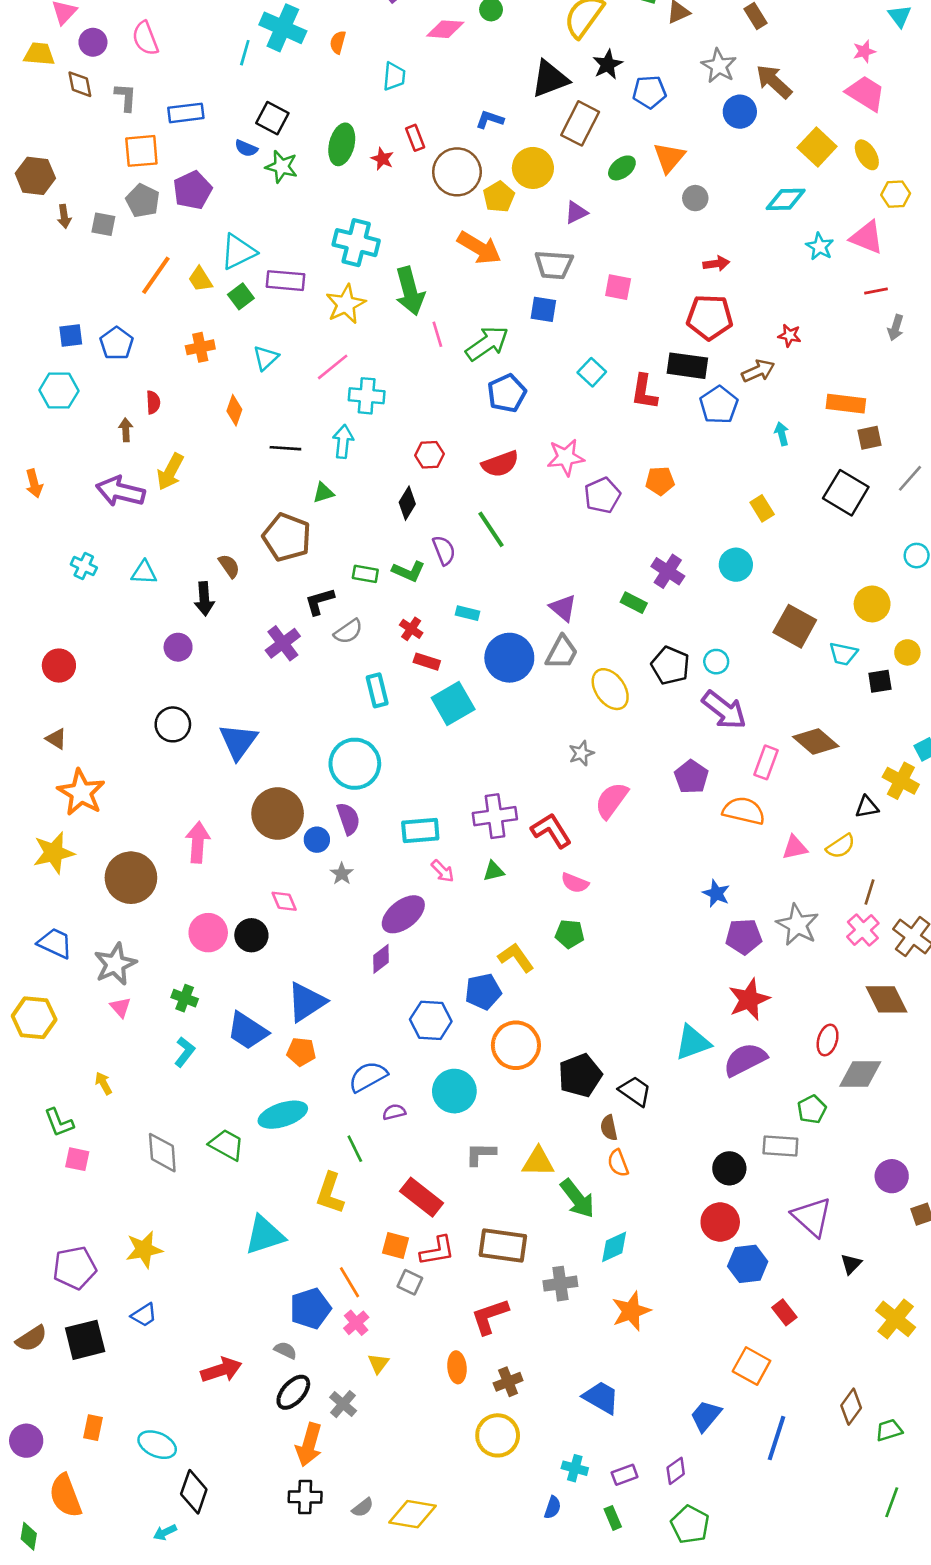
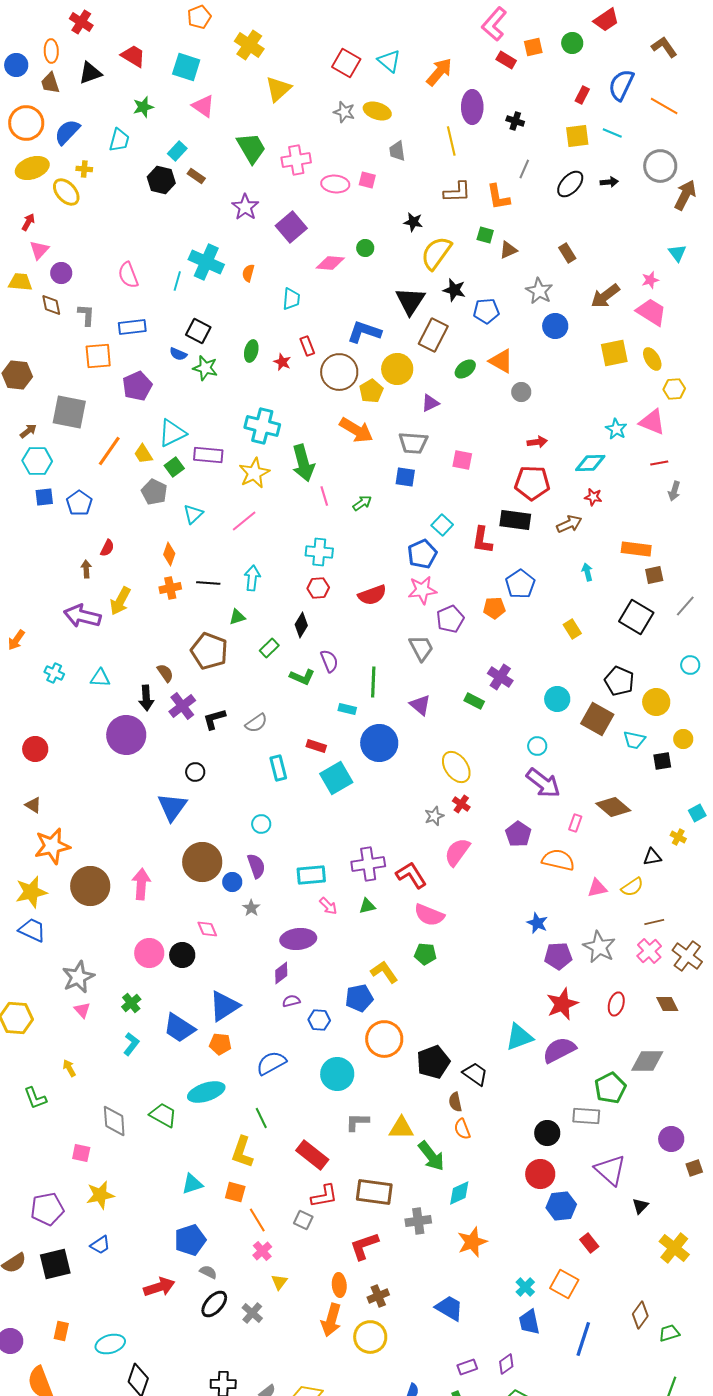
pink semicircle: (145, 38) -> (128, 275), moved
black star: (608, 65) -> (454, 290), turned -30
black triangle: (550, 79) -> (410, 301), turned -36
brown arrow: (774, 82) -> (605, 296), moved, turned -80
blue L-shape: (490, 119) -> (364, 332), size x1.6
green ellipse: (342, 144) -> (251, 351), size x0.7
yellow square: (817, 147) -> (614, 353), turned 36
orange triangle: (669, 157) -> (501, 361), turned -40
cyan diamond: (786, 199) -> (590, 463), moved
gray pentagon: (143, 201) -> (154, 492), moved
brown arrow: (64, 216) -> (28, 431), moved, turned -120
gray square: (103, 224) -> (69, 412), size x1.8
green arrow: (487, 343) -> (362, 503), size x0.6
orange cross: (200, 347) -> (170, 588), moved
cyan hexagon: (59, 391) -> (37, 461), moved
blue pentagon: (507, 393) -> (422, 554), moved
cyan cross: (367, 396) -> (319, 552), moved
red semicircle: (153, 402) -> (107, 548), turned 30
blue pentagon: (719, 405) -> (520, 584), moved
orange arrow: (34, 484) -> (16, 640), moved, turned 50
green line: (491, 529) -> (373, 682), moved, turned 36
cyan circle: (736, 565) -> (557, 699), moved
green rectangle: (365, 574) -> (269, 648), moved, turned -54
black L-shape: (319, 601) -> (214, 719), moved
red cross: (411, 629) -> (461, 804), moved
purple cross: (283, 643) -> (182, 706), moved
purple circle: (178, 647) -> (126, 735), size x1.8
gray trapezoid: (562, 652) -> (421, 648), moved, turned -56
black pentagon: (670, 666) -> (619, 681), moved
black circle: (173, 724) -> (195, 772), moved, size x0.7
pink rectangle: (766, 762) -> (575, 823), size x0.7
cyan circle: (355, 764) -> (261, 824), size x0.5
yellow cross: (901, 781) -> (678, 837), size x0.6
orange star: (81, 793) -> (52, 846), turned 30
brown circle: (131, 878) -> (90, 886), moved
pink semicircle: (575, 883) -> (429, 915), size x1.4
brown line: (869, 892) -> (654, 922), turned 60
purple ellipse: (403, 914) -> (298, 939), turned 32
blue trapezoid: (55, 943) -> (32, 930), moved
green cross: (185, 998) -> (131, 1003), turned 30
brown diamond: (886, 999) -> (667, 1004), size x0.7
blue hexagon: (431, 1020) -> (319, 1020), size x0.7
red ellipse: (828, 1040) -> (616, 1004), moved
green pentagon: (812, 1109) -> (610, 1088), size x1.4
purple semicircle: (394, 1112) -> (291, 1001), moved
pink square: (77, 1159) -> (81, 1153), moved
cyan triangle: (264, 1235) -> (192, 1184), size x0.7
orange square: (395, 1246) -> (235, 1192), moved
blue pentagon: (310, 1308) -> (190, 1240), moved
blue trapezoid: (706, 1416) -> (529, 1322), turned -52
cyan ellipse: (157, 1445) -> (110, 1344), turned -40
orange arrow: (309, 1445) -> (331, 1320), moved
cyan cross: (575, 1468) -> (525, 1287), moved, turned 30

